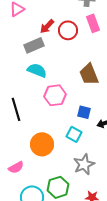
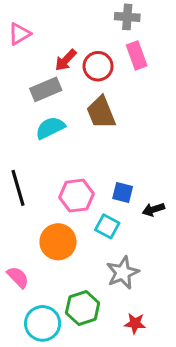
cyan semicircle: (37, 70) -> (50, 128), turned -48
brown trapezoid: (89, 74) -> (101, 112), moved
pink hexagon: (55, 95) -> (76, 196), moved
pink semicircle: (16, 167) -> (18, 277), turned -105

